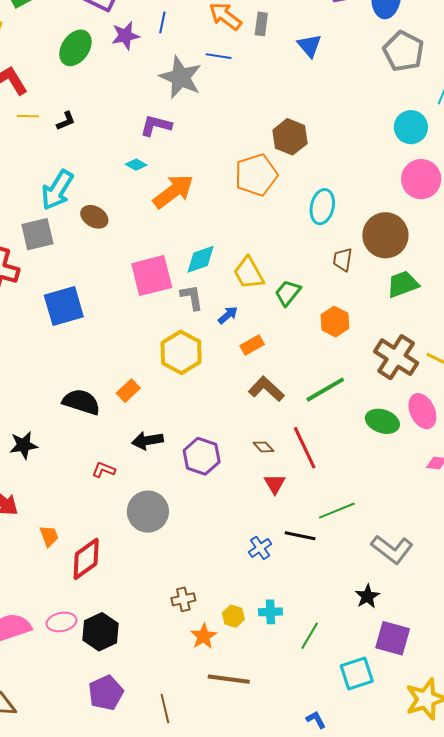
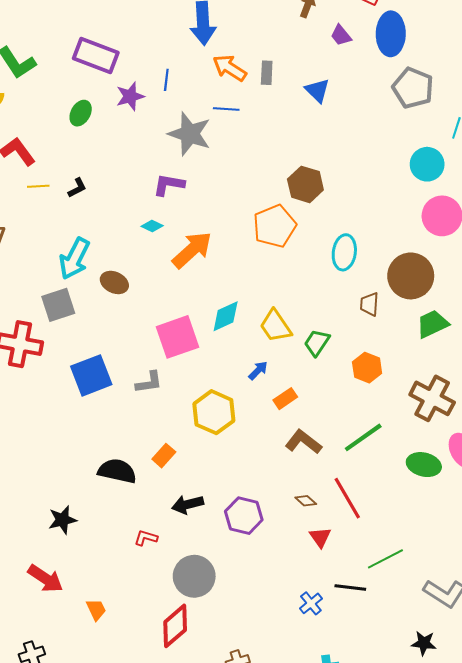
green ellipse: (75, 48) -> (81, 113), size x0.7
gray L-shape: (192, 297) -> (149, 382), moved, turned 96
red diamond: (86, 559) -> (175, 626), moved
black star: (367, 596) -> (424, 643), turned -30

